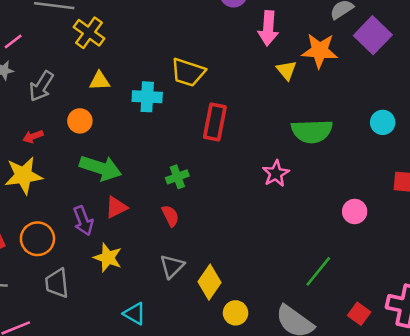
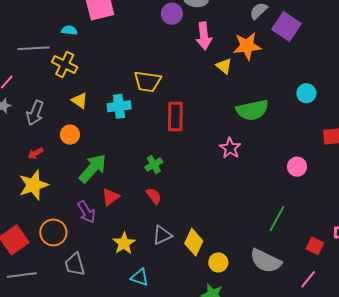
yellow triangle: (100, 81) -> (80, 101), turned 48
green arrow: (101, 168) -> (93, 168), turned -56
yellow star: (108, 258) -> (124, 243), moved, turned 30
gray triangle: (172, 266) -> (162, 235), turned 30

